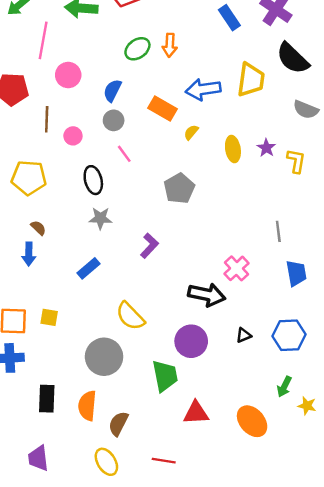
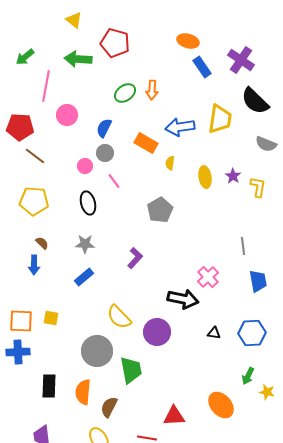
brown line: (47, 119) -> (35, 156), moved, turned -55
yellow semicircle: (191, 132) -> (170, 163), turned -32
pink circle: (73, 136) -> (85, 166), moved
gray star: (100, 218) -> (85, 244), moved
black triangle: (244, 335) -> (214, 333), turned 32
purple circle: (191, 341) -> (157, 332), moved
green trapezoid: (165, 376) -> (131, 370), moved
red triangle: (196, 413) -> (174, 416), moved

